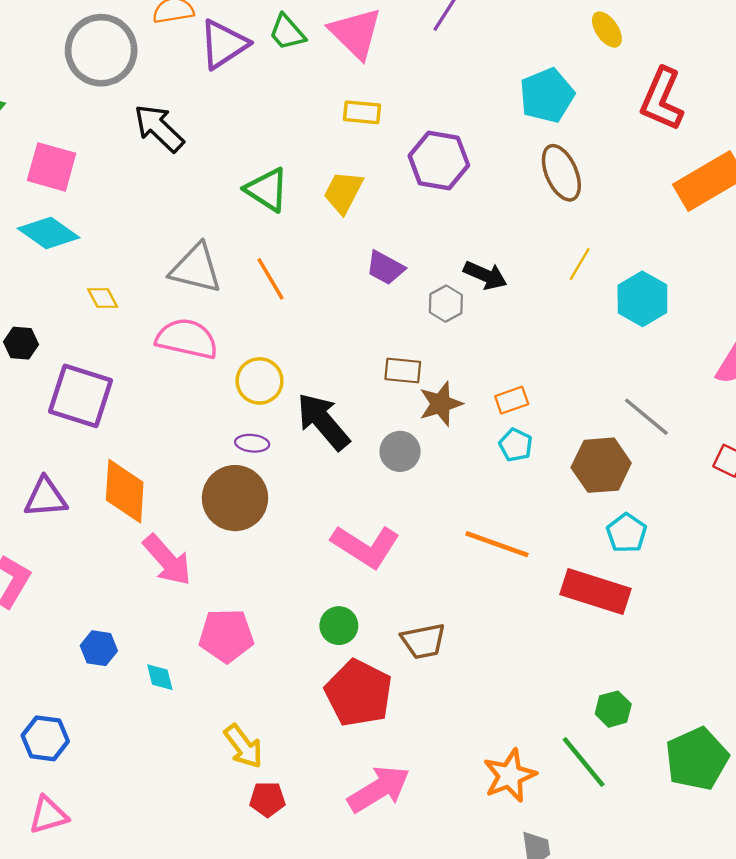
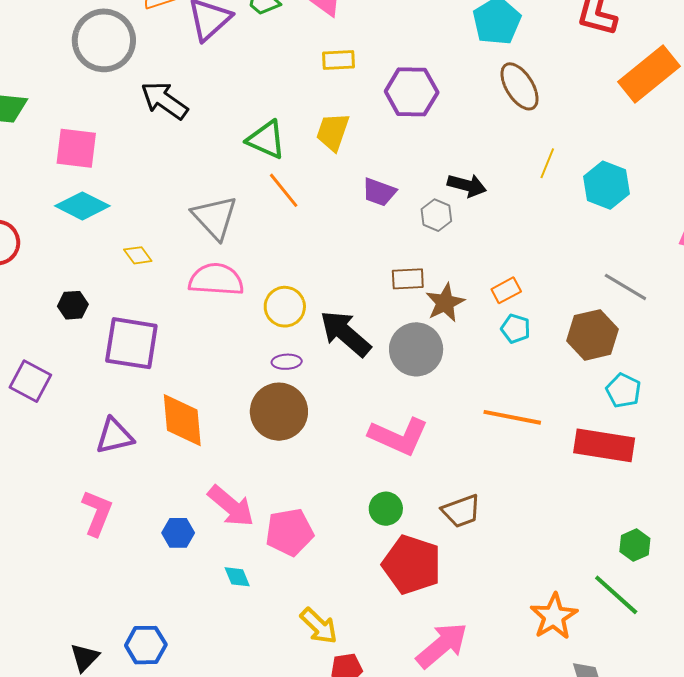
gray triangle: (196, 268) -> (215, 217), turned 42
orange line: (270, 279) -> (284, 190), moved
gray circle: (400, 451) -> (416, 349), size x1.5
pink arrow: (167, 560) -> (231, 506), moved
blue hexagon: (99, 648) -> (178, 533), moved

